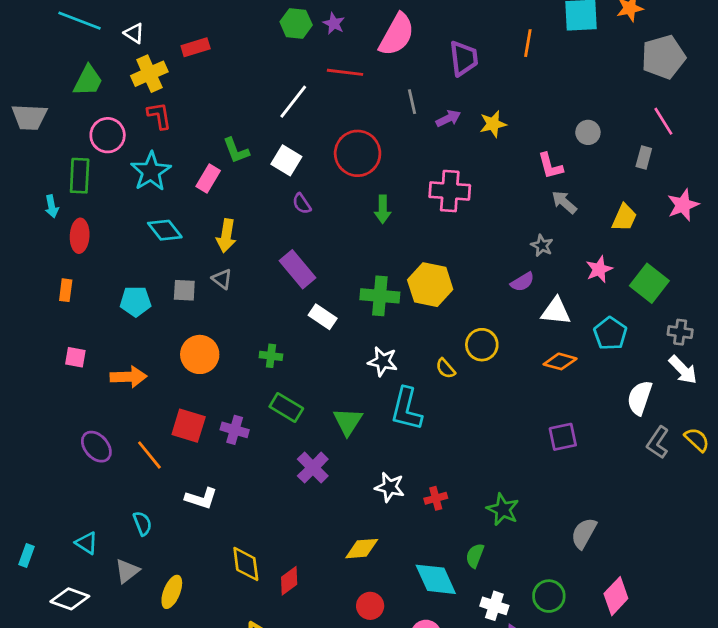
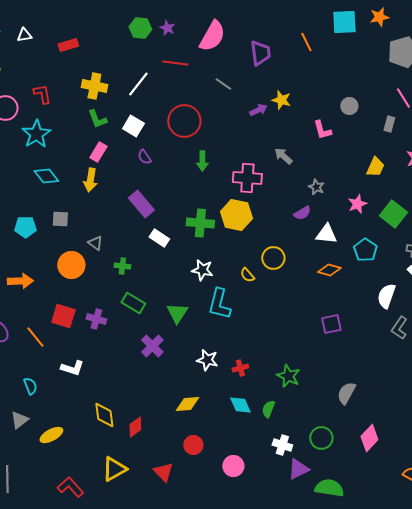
white triangle: (134, 33) -> (24, 35), turned -42
orange line: (528, 43) -> (306, 42), turned -36
yellow cross: (149, 74) -> (94, 86), moved, turned 35
gray line: (412, 102) -> (223, 84), turned -42
purple arrow: (448, 118) -> (258, 110), moved
yellow star: (493, 124) -> (281, 100), turned 30
pink rectangle: (208, 178) -> (98, 152), moved
pink cross: (450, 191) -> (247, 178), moved
gray arrow: (564, 202) -> (283, 156), moved
gray triangle: (222, 279) -> (95, 243), moved
cyan diamond: (436, 579) -> (240, 405), moved, size x0.7
yellow ellipse: (172, 592) -> (51, 435), turned 40

